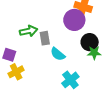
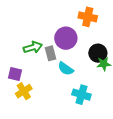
purple circle: (74, 20) -> (66, 38), moved
cyan cross: (70, 80) -> (81, 95), turned -30

